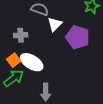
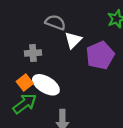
purple pentagon: (78, 37) -> (100, 55), turned 30

